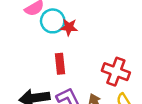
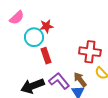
cyan circle: (53, 21) -> (34, 37), moved

